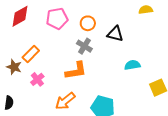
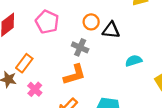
pink pentagon: (57, 18) -> (47, 22), turned -30
orange circle: (88, 23) -> (91, 22), moved

